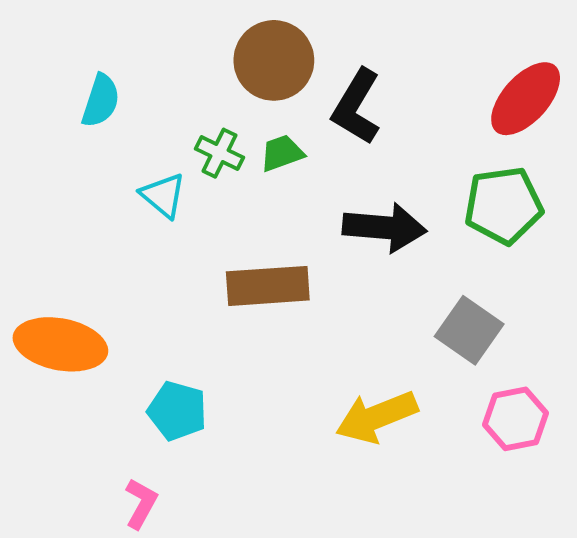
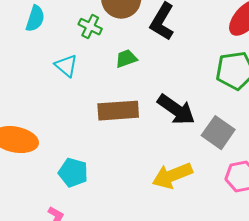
green cross: (219, 153) -> (90, 27), moved
green trapezoid: (282, 153) -> (126, 59), moved
black arrow: (385, 228) -> (176, 110), moved, turned 30

